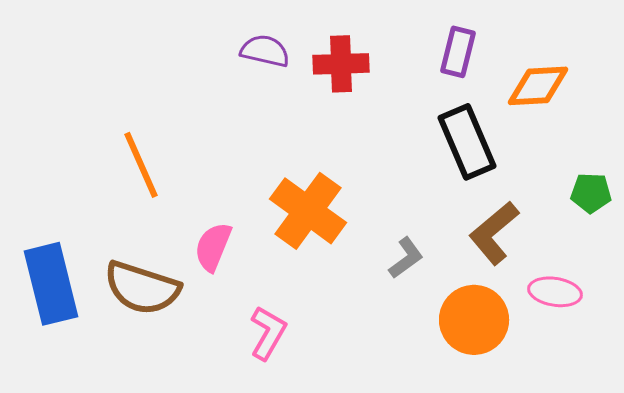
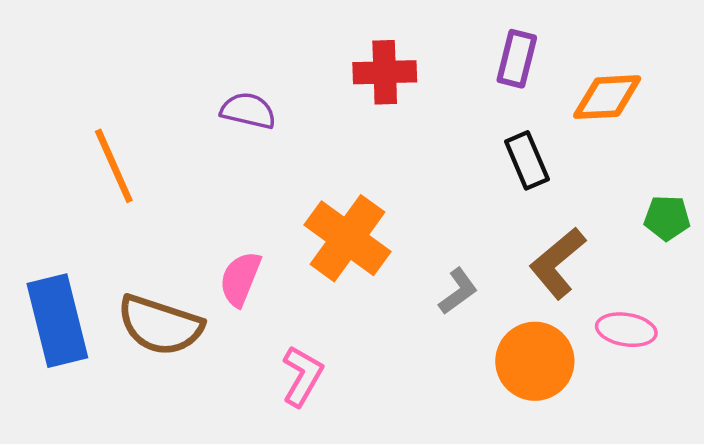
purple semicircle: (265, 51) -> (248, 111), moved
black rectangle: (467, 142) -> (527, 160), size x0.7
orange line: (141, 165) -> (114, 166), moved

